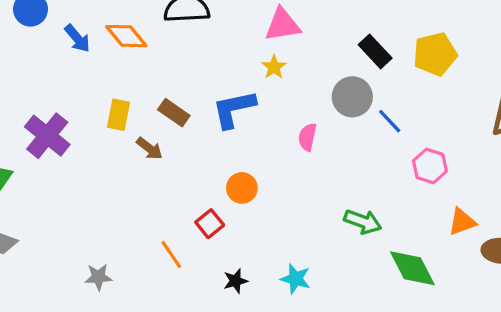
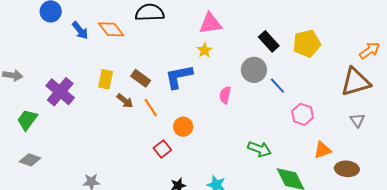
orange line: (171, 255) -> (151, 108), moved

